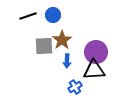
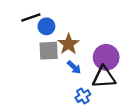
blue circle: (53, 15) -> (46, 26), moved
blue arrow: (67, 61) -> (74, 67), turned -48

